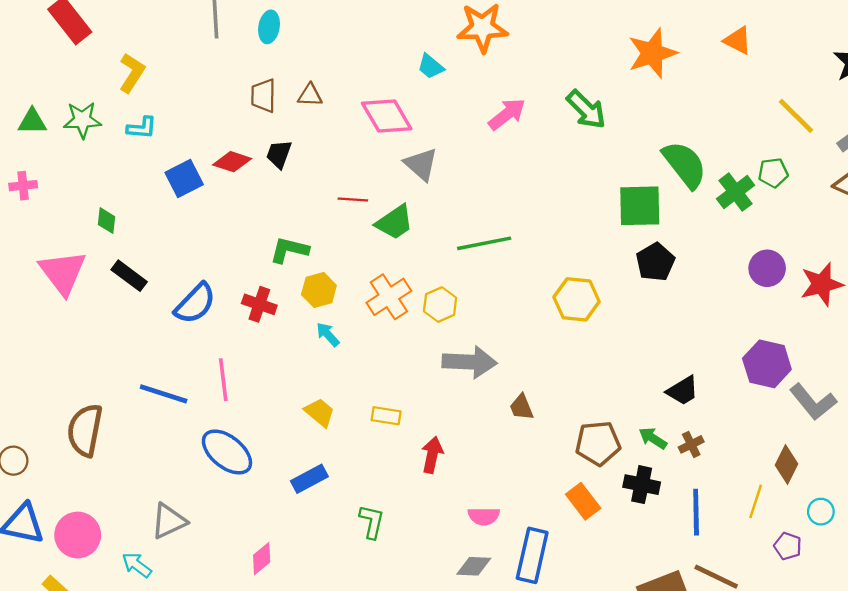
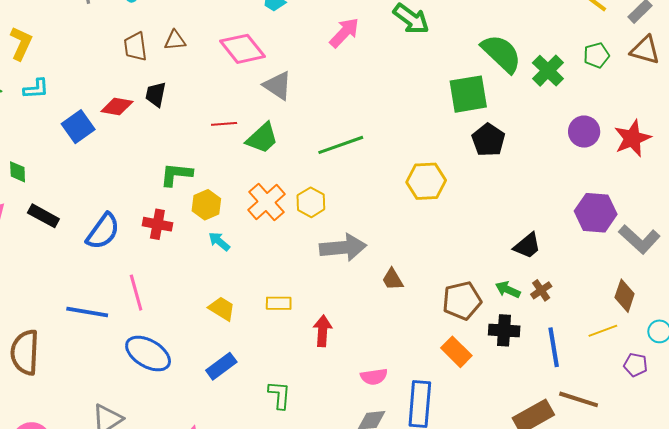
green pentagon: (773, 173) -> (596, 55), moved
yellow line: (756, 501) -> (603, 331), turned 60

